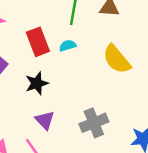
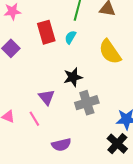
cyan semicircle: (68, 46) -> (70, 37), turned -48
black star: (37, 83) -> (73, 77), moved

